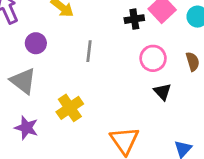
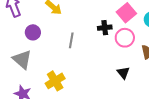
black cross: (134, 19) -> (105, 28), moved
pink circle: (153, 58) -> (125, 38), moved

